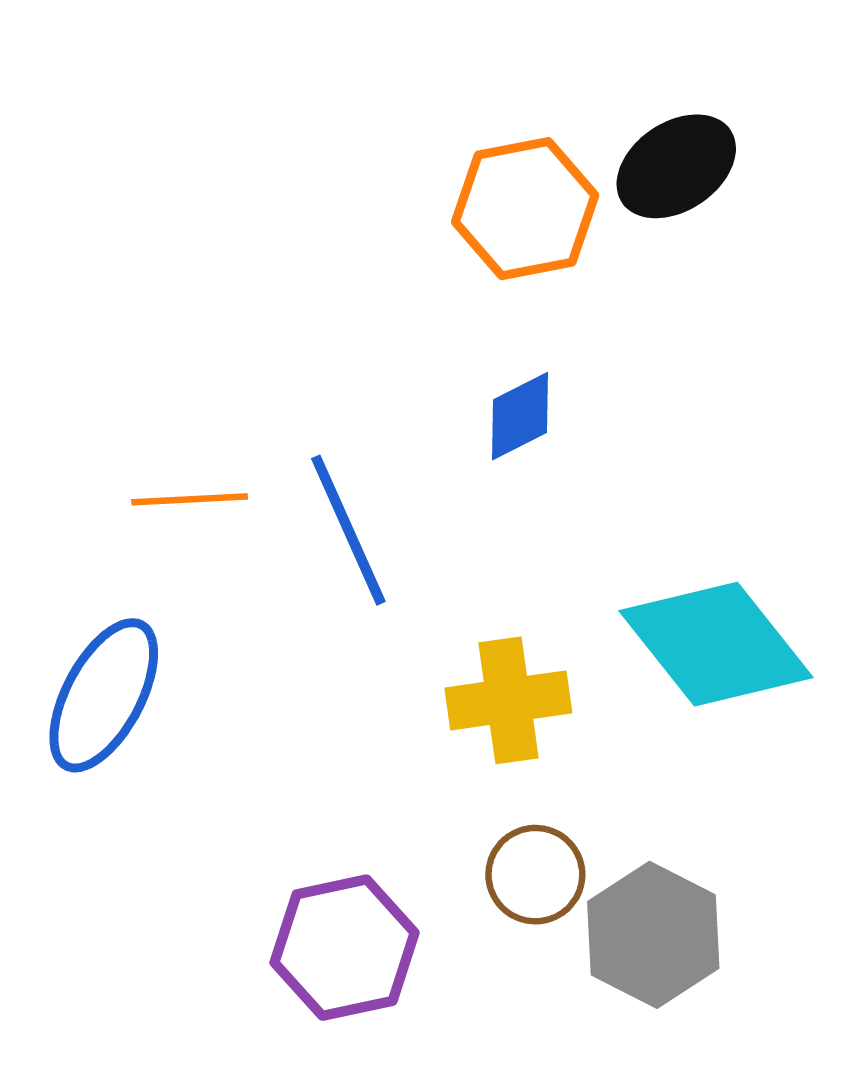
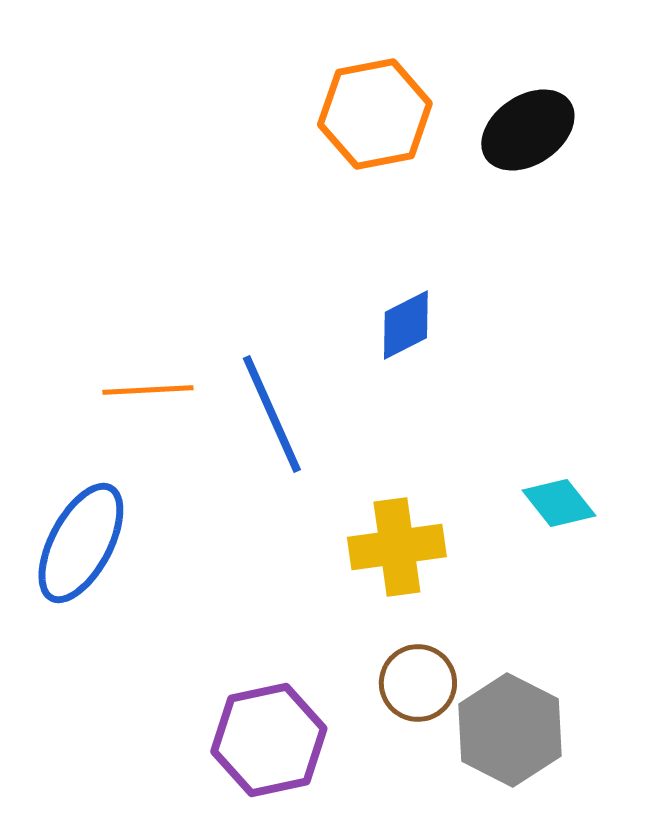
orange hexagon: (525, 209) -> (375, 114), moved
cyan diamond: (716, 644) -> (559, 503), size x0.5

